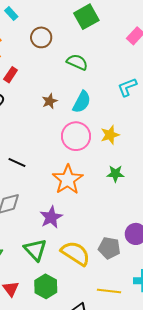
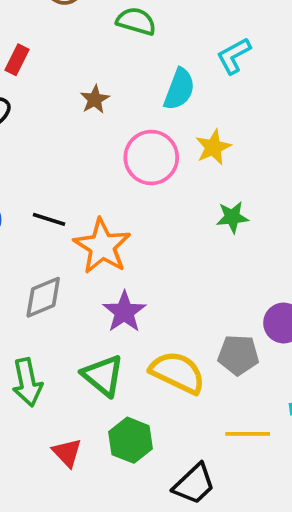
cyan semicircle: (82, 102) -> (179, 89), moved
orange star: (68, 180) -> (102, 246), moved

